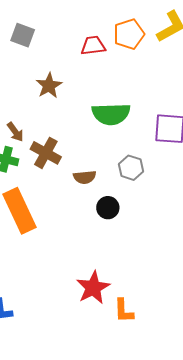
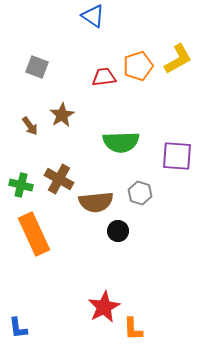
brown arrow: (15, 132) -> (30, 126), moved
brown semicircle: (85, 177) -> (96, 202), size x1.6

